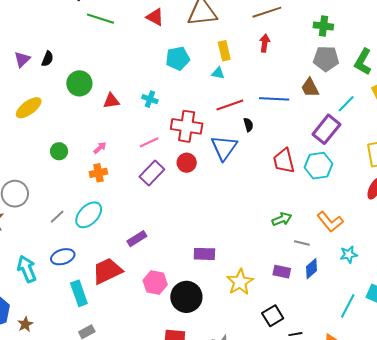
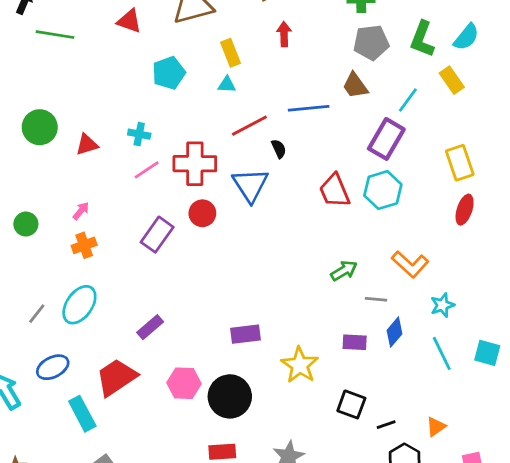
pink line: (149, 142) -> (147, 170), moved
cyan line: (348, 306) -> (442, 353), moved, turned -45
black square: (273, 316) -> (351, 404), turned -30

